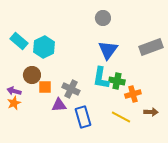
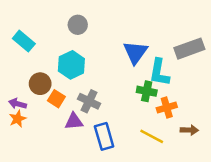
gray circle: (103, 18) -> (78, 25), moved
cyan hexagon: (44, 47) -> (71, 65), moved
cyan L-shape: (101, 78) -> (159, 72), moved
orange square: (45, 87) -> (56, 99), turned 32

